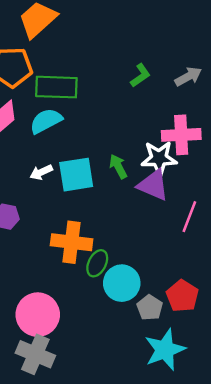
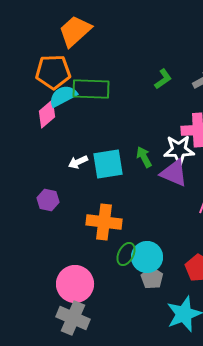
cyan semicircle: (46, 121) -> (63, 96), moved
green ellipse: (97, 263) -> (126, 254), moved
gray pentagon: (150, 308) -> (152, 278), moved

